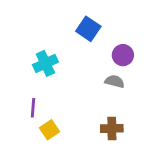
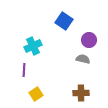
purple line: (33, 108) -> (24, 70), moved

